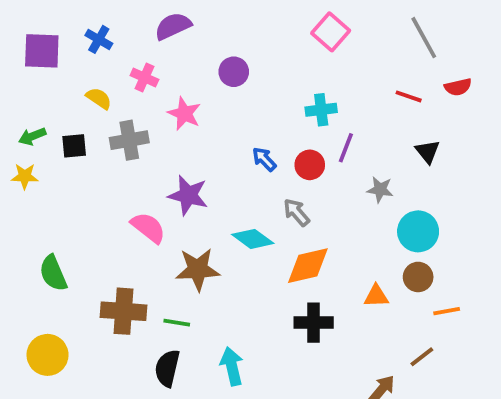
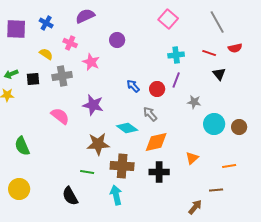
cyan cross: (321, 110) -> (176, 55), moved
black triangle: (428, 152) -> (219, 74), moved
pink semicircle: (148, 228) -> (60, 116), moved
brown circle: (418, 277) -> (239, 127), moved
orange triangle: (376, 296) -> (192, 158), turned -40
brown cross: (124, 311) -> (122, 166), moved
brown line: (422, 357) -> (216, 190), turned 32
black semicircle: (167, 368) -> (70, 196), moved, turned -42

